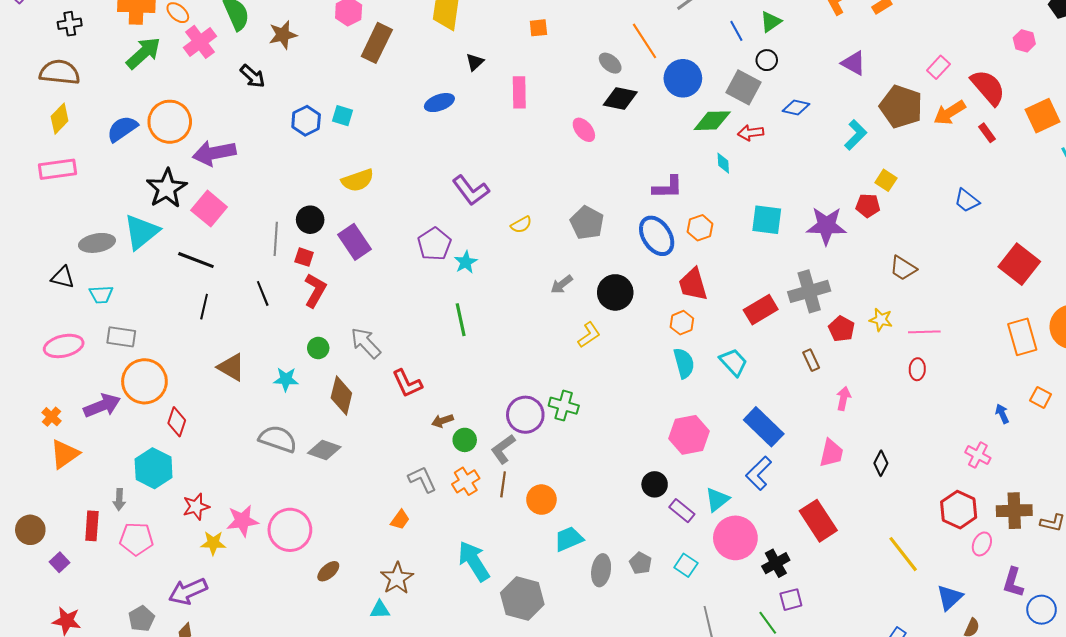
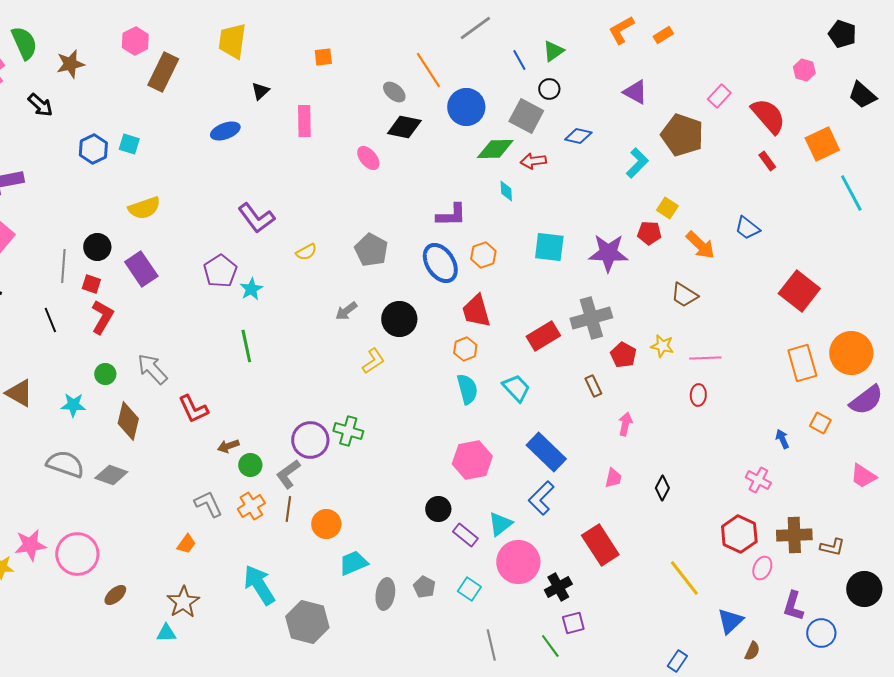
orange arrow: (950, 113) -> (700, 245), moved, turned -104
pink trapezoid: (831, 453) -> (613, 478), size x0.7

